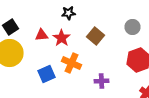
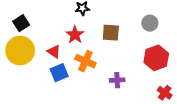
red triangle: (42, 35) -> (54, 52), moved, turned 40
brown square: (96, 36) -> (111, 33), turned -36

